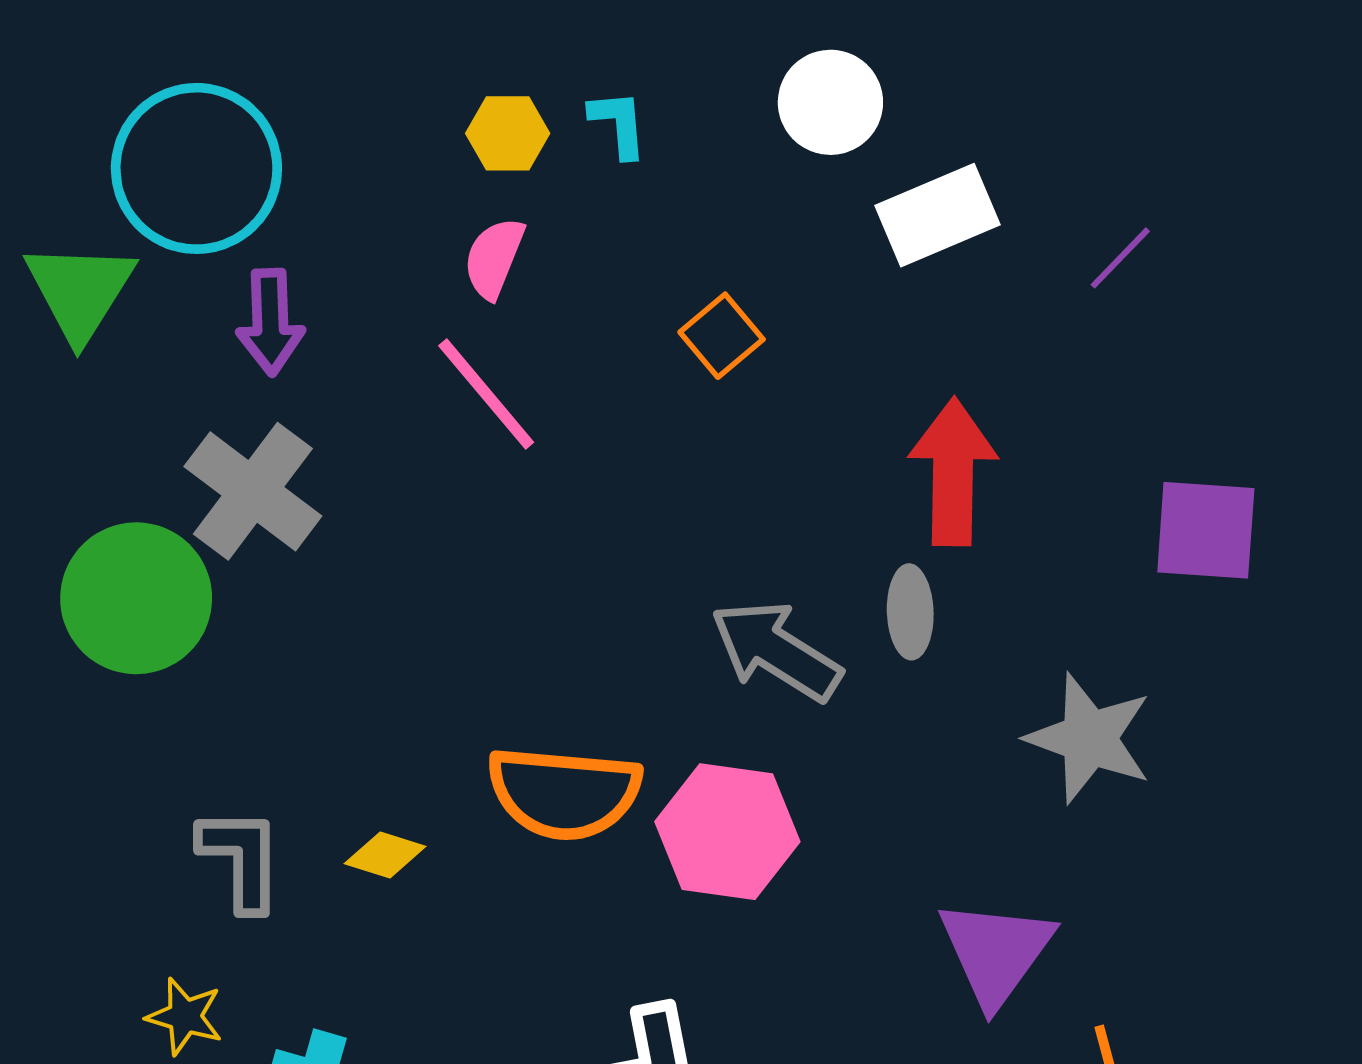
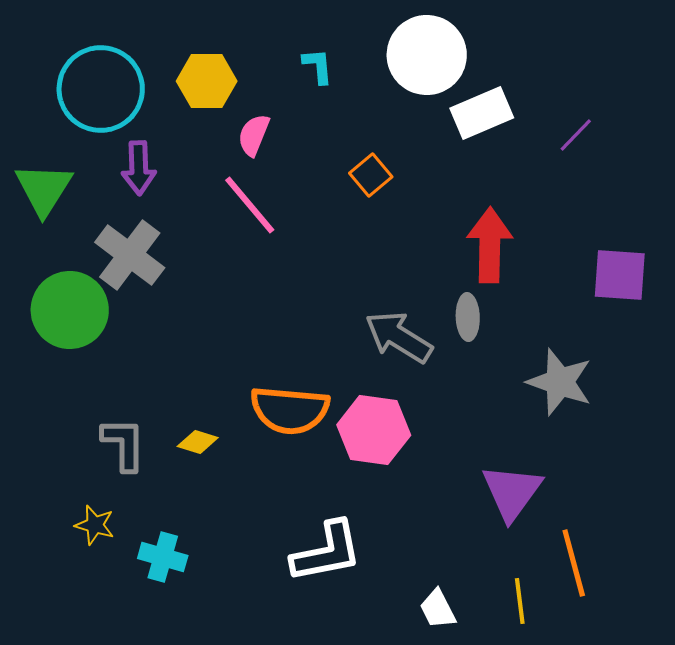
white circle: (830, 102) -> (427, 55), size x1.5
yellow hexagon: (508, 133) -> (207, 81), moved, size x1.4
green triangle: (80, 291) -> (44, 189), moved

